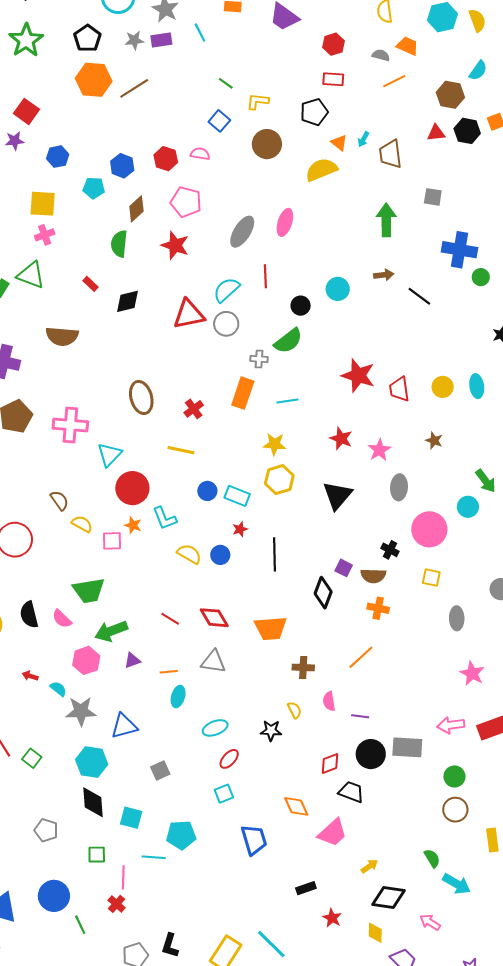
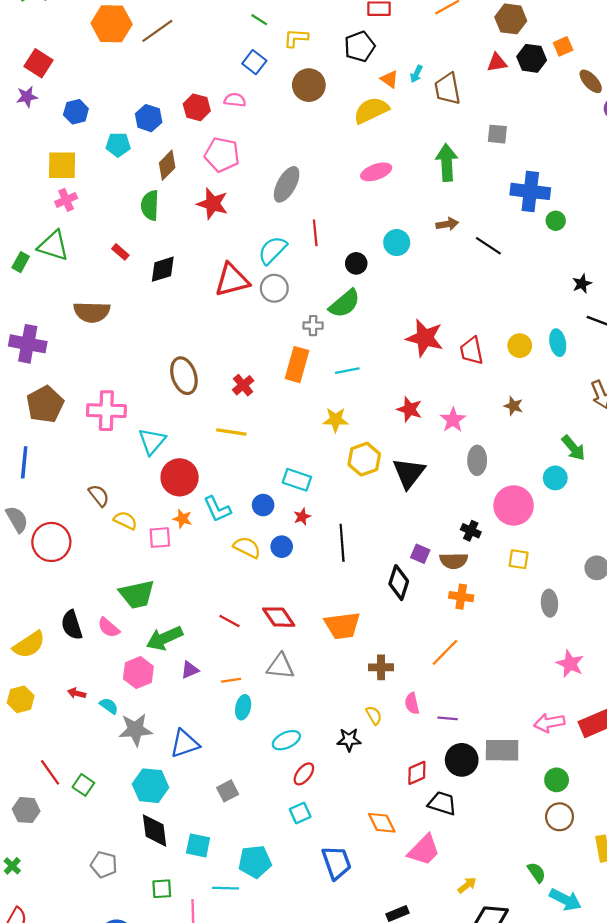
pink ellipse: (285, 222) -> (376, 172), moved, turned 56
yellow hexagon: (279, 480) -> (364, 459), moved
blue circle: (207, 491) -> (263, 505), moved

